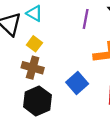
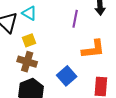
yellow square: (34, 44) -> (29, 40), turned 32

